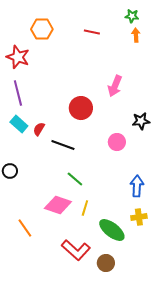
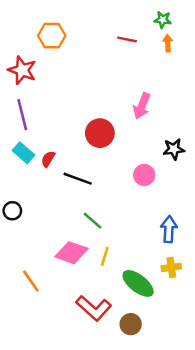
red line: (92, 32) -> (127, 39), moved

